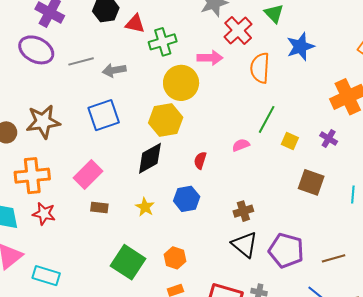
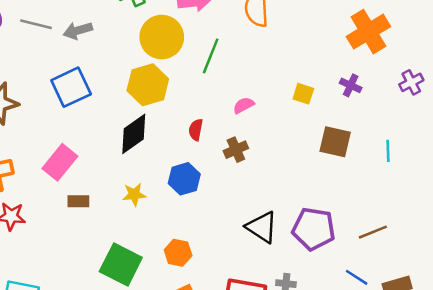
gray line: (81, 61) -> (36, 24), turned 35
green line: (267, 119) -> (211, 56), moved
yellow star: (145, 207) -> (134, 194), turned -30
brown cross: (243, 211) -> (236, 150), moved

